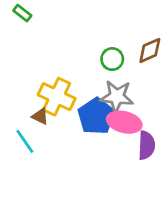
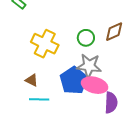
yellow cross: (57, 97) -> (45, 44), moved
cyan line: (25, 141) -> (39, 99), moved, turned -54

